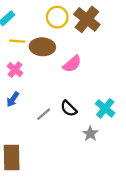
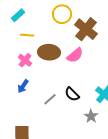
brown cross: (87, 19) -> (86, 29), moved
brown ellipse: (42, 47) -> (49, 52), moved

